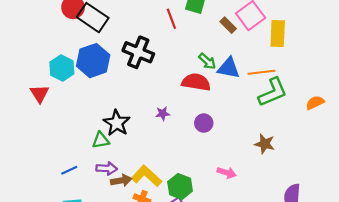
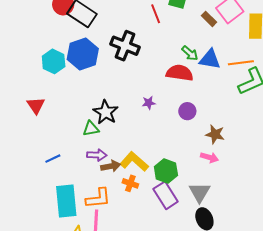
red triangle: (40, 94) -> (36, 105), moved
brown star: (265, 144) -> (215, 134), moved
blue line: (69, 170) -> (53, 159), moved

